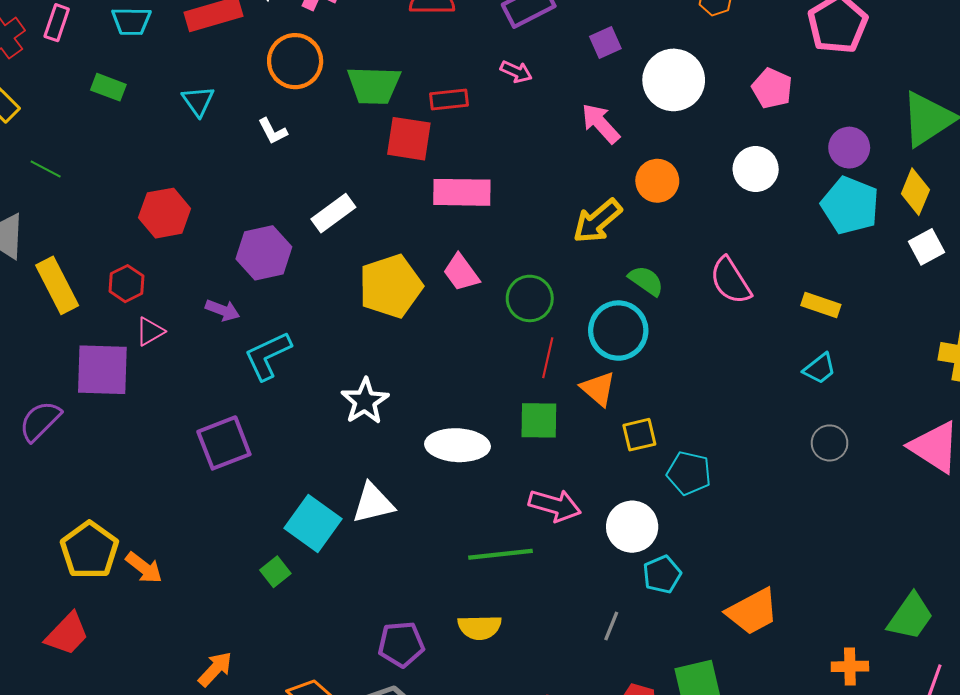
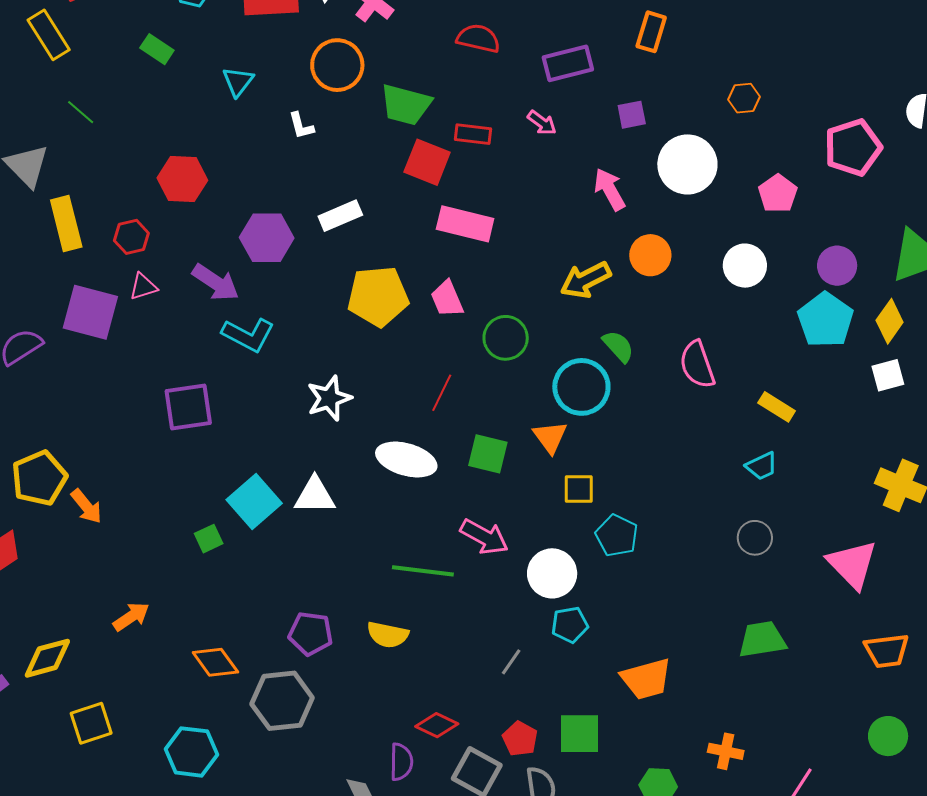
purple arrow: (223, 310) -> (216, 282), size x1.5
cyan L-shape: (268, 356) -> (248, 335), turned -140
red line: (548, 358) -> (442, 393), moved
green trapezoid: (910, 617) -> (762, 639), moved, turned -147

